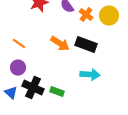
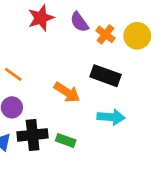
orange arrow: (60, 44) -> (67, 92), moved
black cross: (33, 88) -> (33, 135), turned -30

